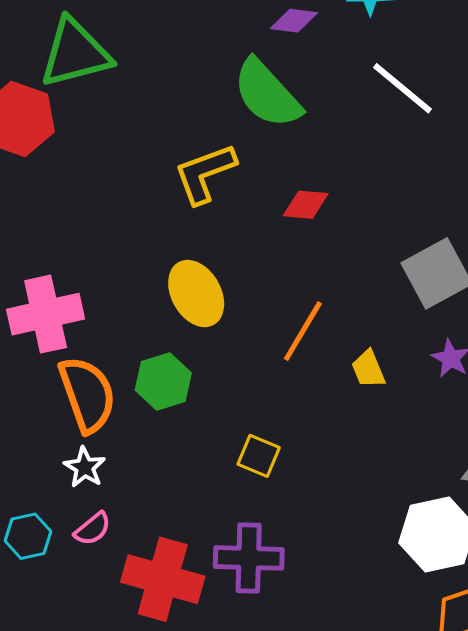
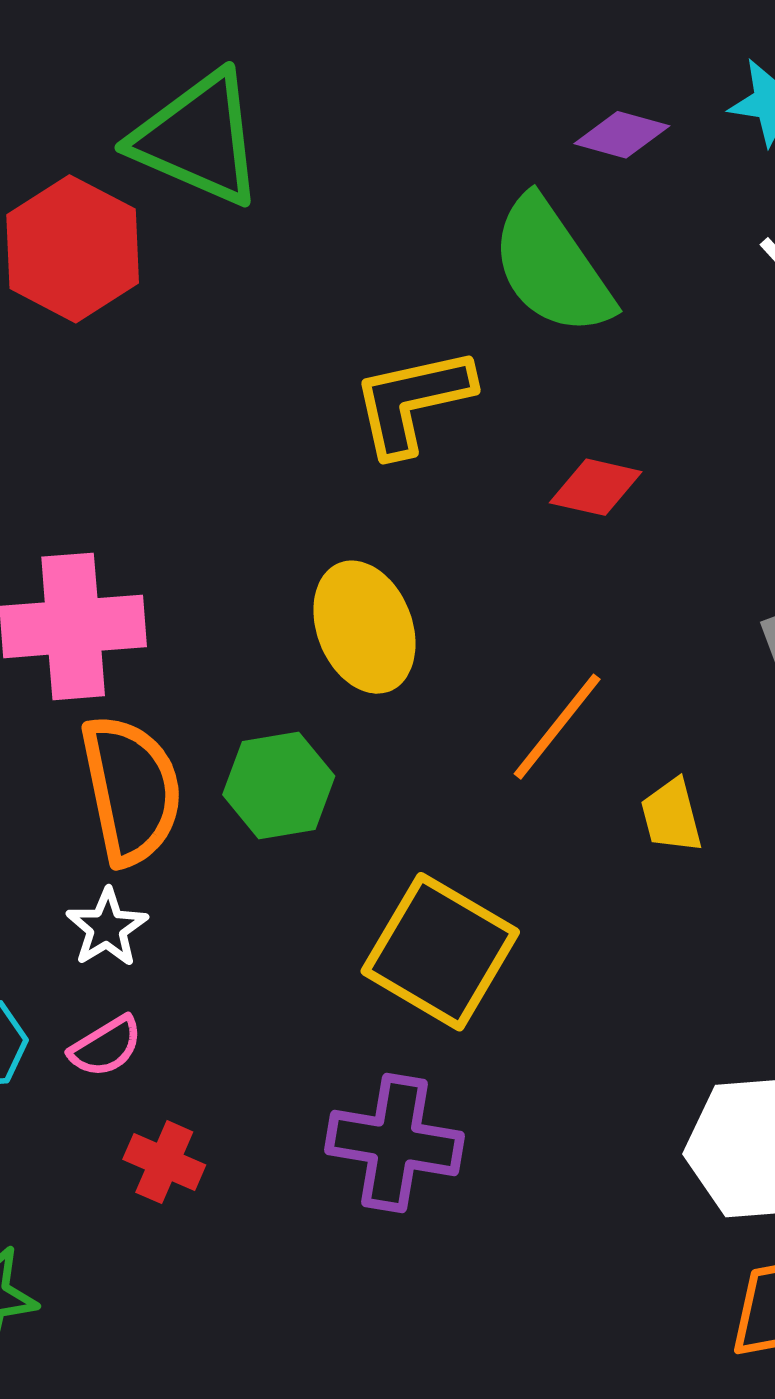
green triangle: (75, 53) -> (198, 139), turned 30
yellow square: (259, 456) -> (440, 952), size x1.8
red cross: (163, 579) -> (164, 1162), moved, size x0.5

